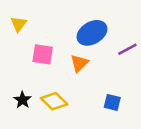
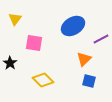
orange triangle: (79, 63) -> (84, 59), moved
black star: (22, 100) -> (10, 63), moved

